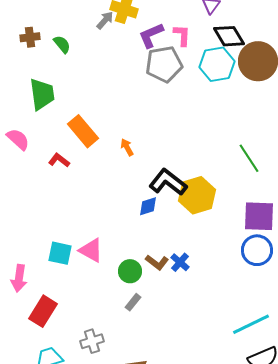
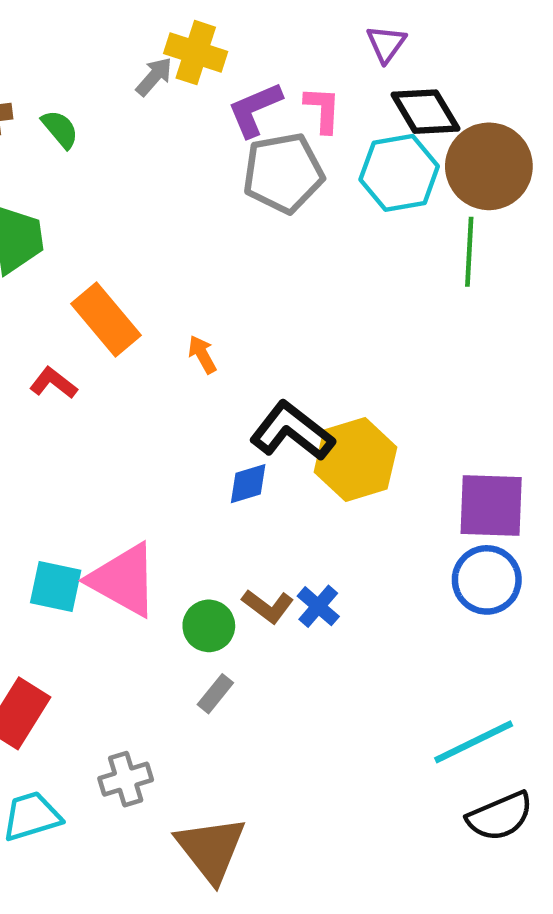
green line: (249, 158) -> (469, 252), moved, turned 36
pink triangle: (91, 250) -> (123, 580), size x1.4

